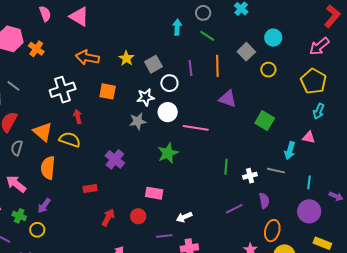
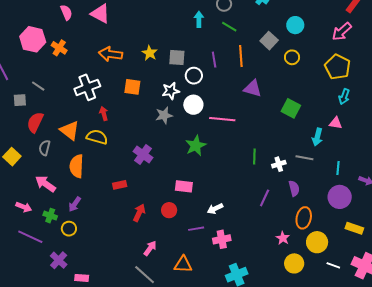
gray square: (153, 64) -> (177, 58), turned 36
purple line: (234, 209) -> (265, 198), turned -36

